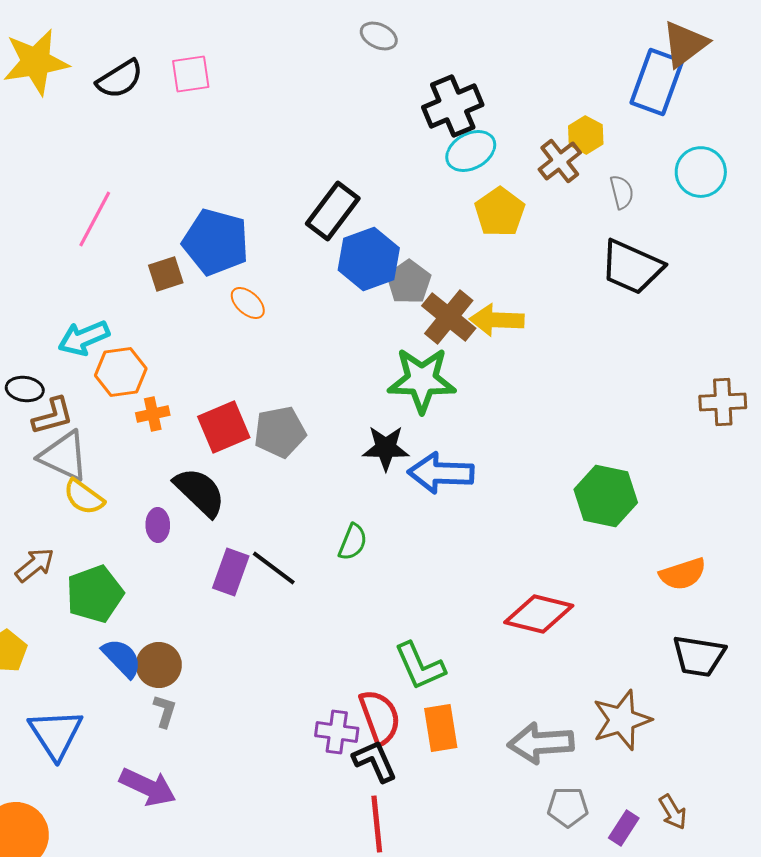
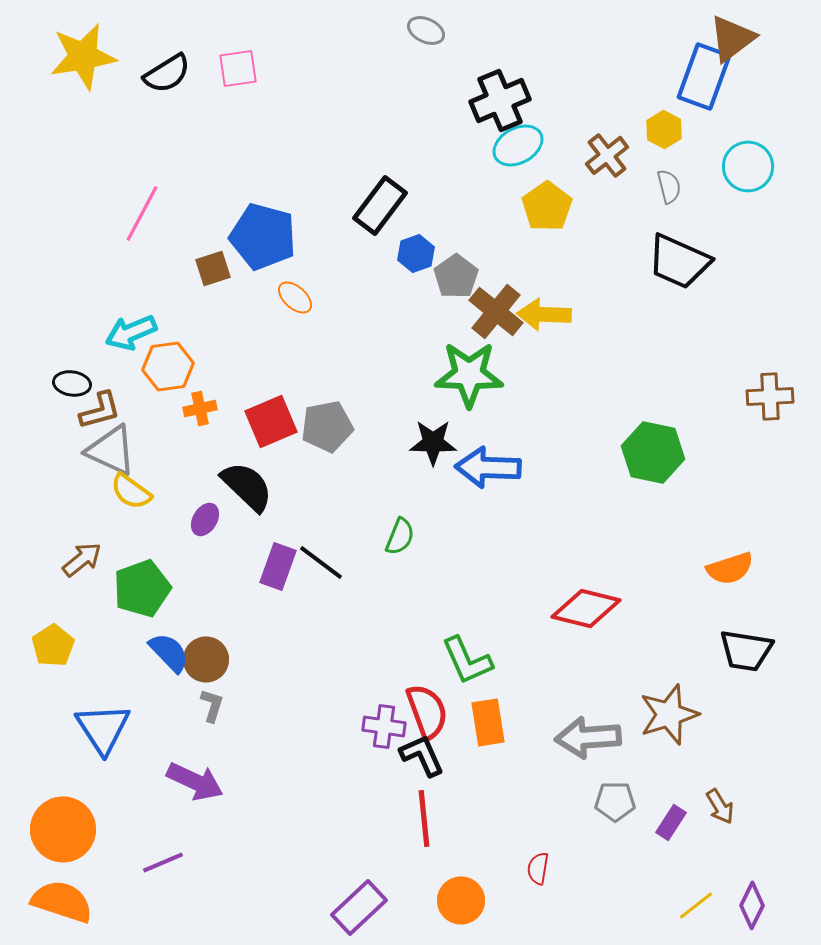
yellow hexagon: (586, 135) -> (664, 129), moved
blue hexagon: (369, 259) -> (416, 253), size x0.6
green hexagon: (606, 496) -> (653, 452), moved
purple ellipse: (158, 525) -> (205, 519), turned 32

